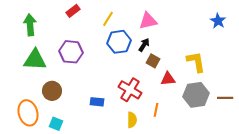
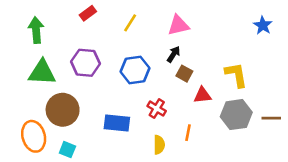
blue hexagon: (119, 42) -> (135, 70), moved
red cross: (130, 90) -> (157, 109), size x0.7
brown circle: (52, 91) -> (63, 110), size x1.4
blue rectangle: (97, 102) -> (117, 123), size x1.5

